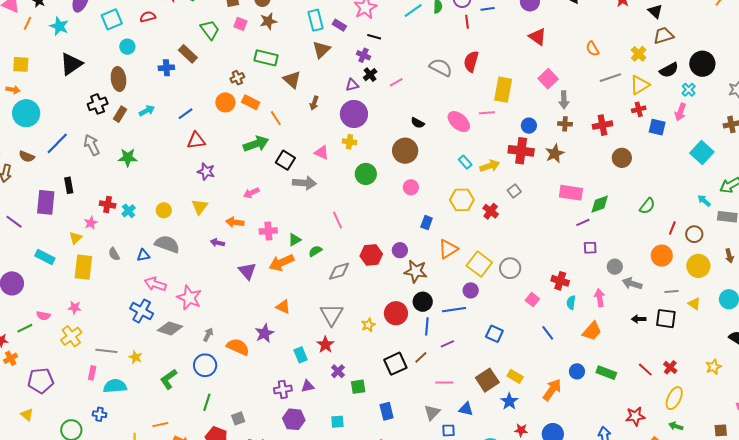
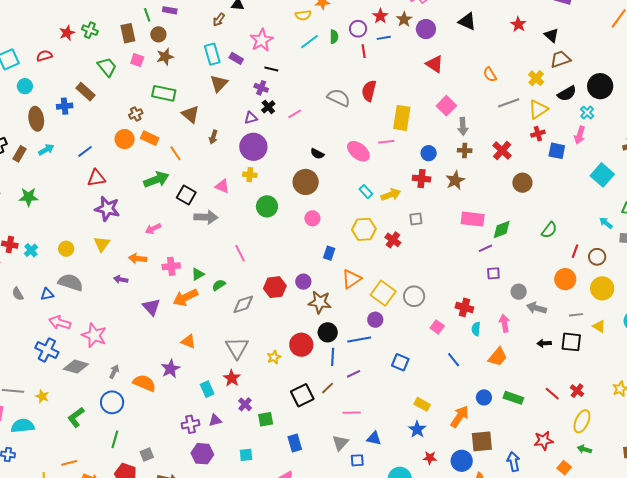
brown ellipse: (118, 79) -> (36, 119), moved
red cross: (602, 125) -> (502, 150), turned -36
red cross: (521, 151) -> (422, 179), size x0.7
purple star: (206, 172) -> (107, 209), size x1.4
gray square: (514, 191) -> (416, 219), turned 32
brown square: (487, 380) -> (482, 441), moved, turned 30

